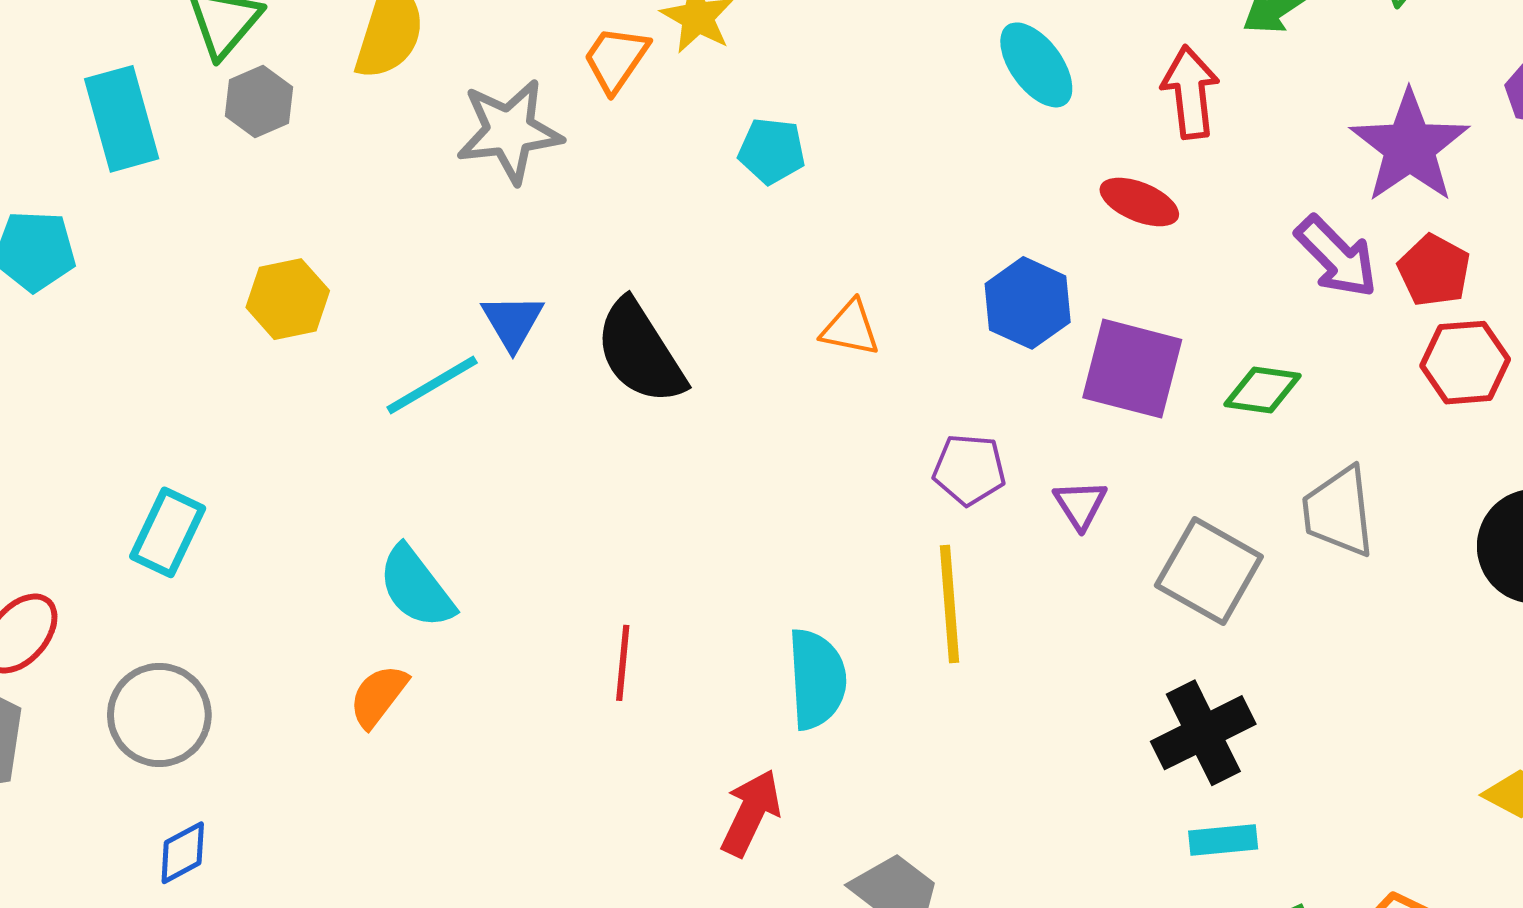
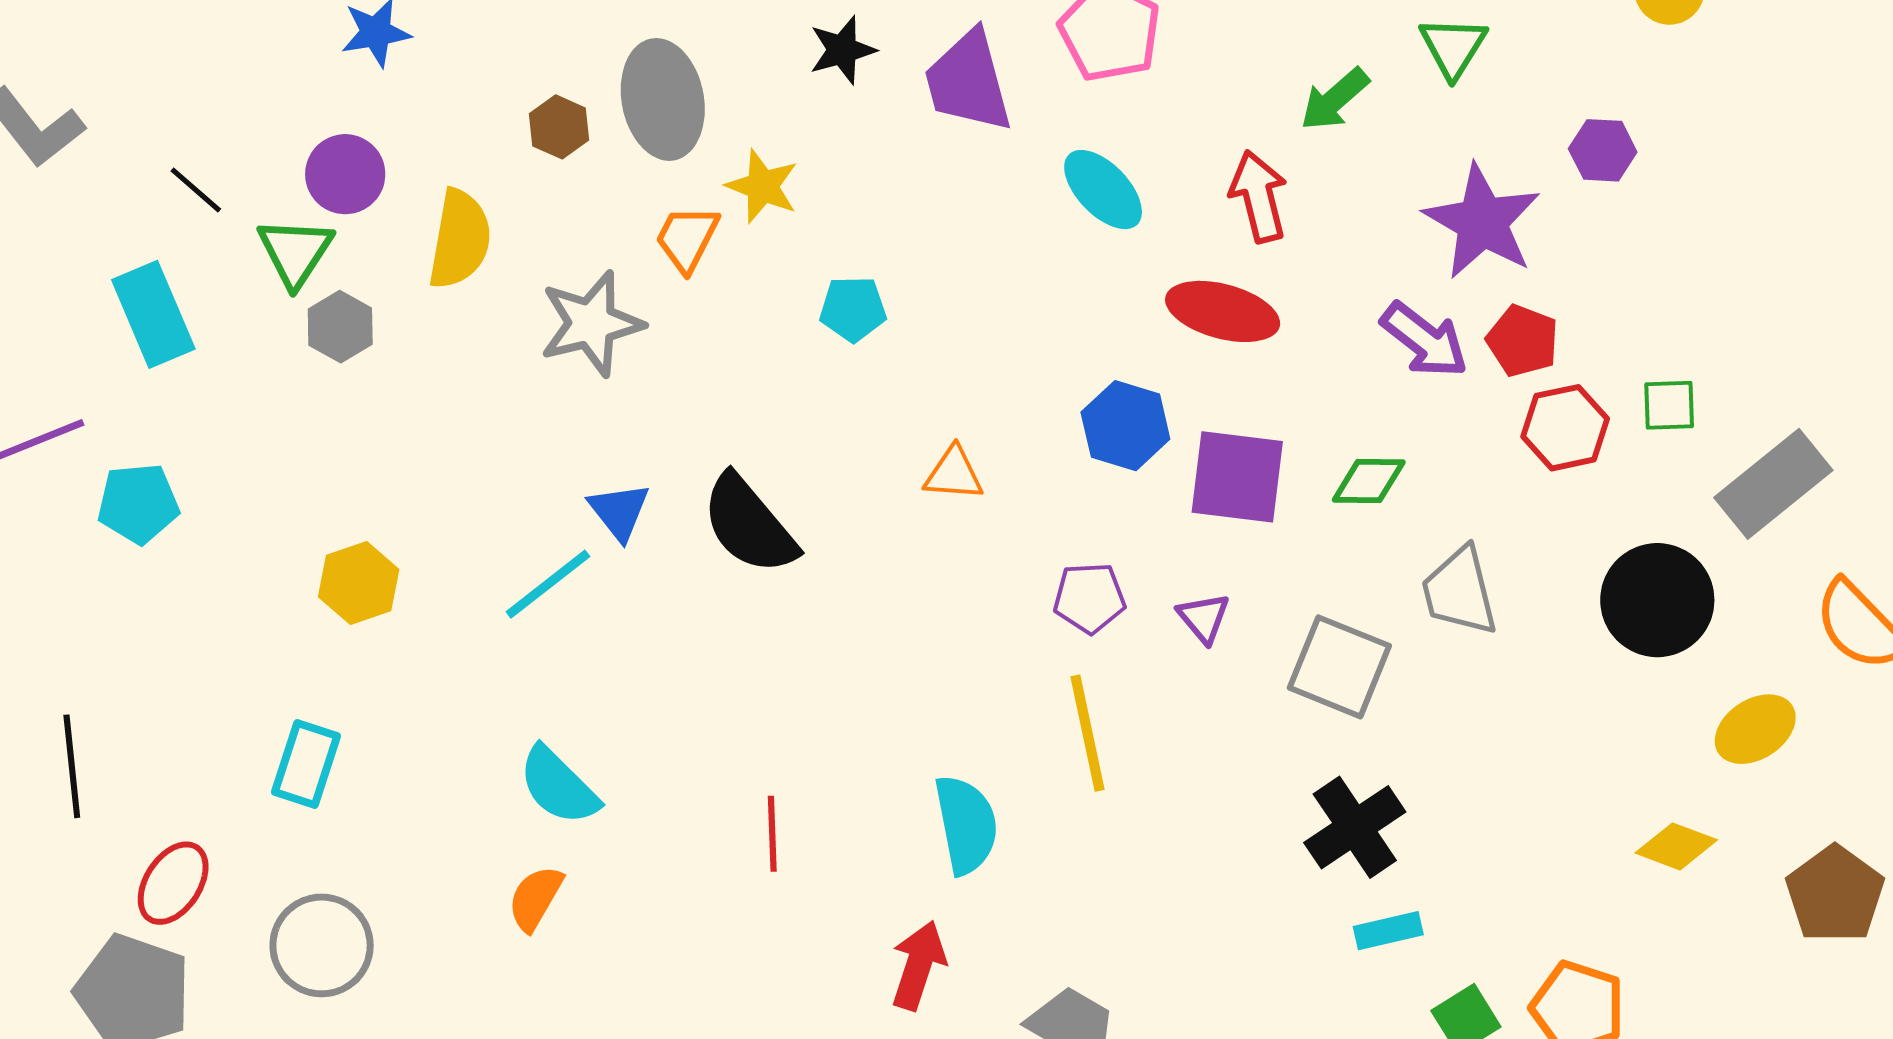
cyan rectangle: (122, 119) -> (153, 314), moved
red ellipse: (1139, 202) -> (1223, 311), size x1.4
yellow hexagon: (288, 299) -> (359, 583), moved

